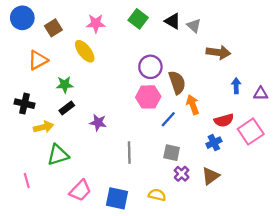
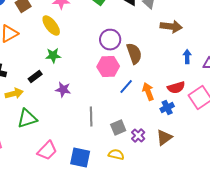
green star: (65, 85) -> (53, 56), moved
orange arrow: (193, 105) -> (148, 92), moved
gray square: (172, 153) -> (118, 128), moved, turned -35

